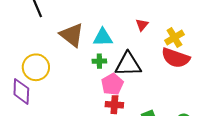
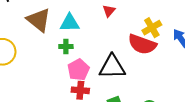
yellow cross: (174, 37) -> (152, 28), moved
black triangle: (128, 64) -> (112, 67), moved

